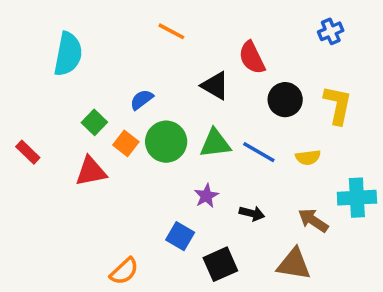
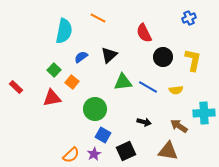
cyan semicircle: (68, 54) -> (64, 31), moved
black triangle: (215, 86) -> (109, 55), moved, turned 48
green circle: (166, 142) -> (95, 109), moved
purple star: (206, 196) -> (94, 154), moved

